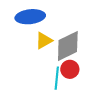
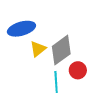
red circle: (70, 69) -> (78, 70), moved

